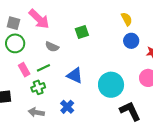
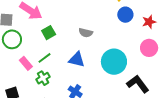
green square: (82, 32) -> (49, 33), moved
gray semicircle: (52, 47) -> (86, 33), moved

